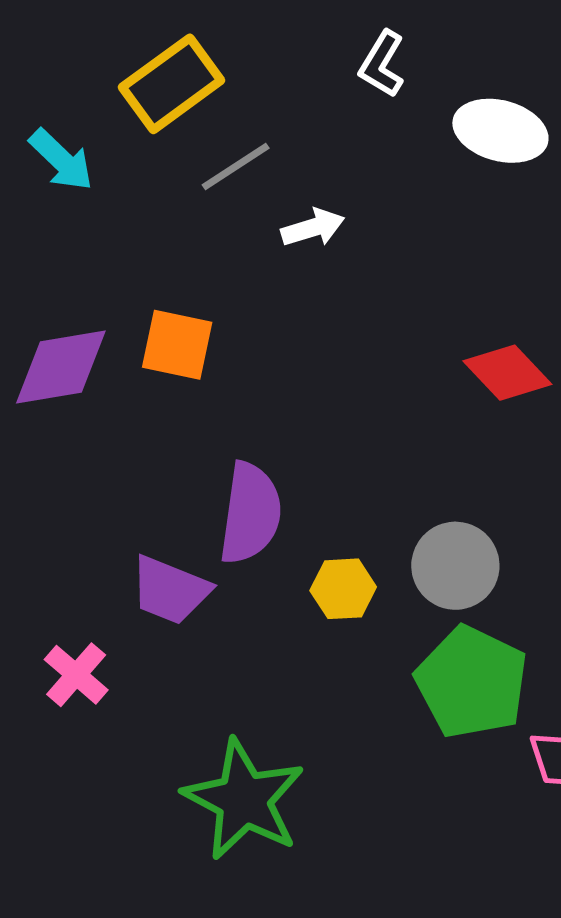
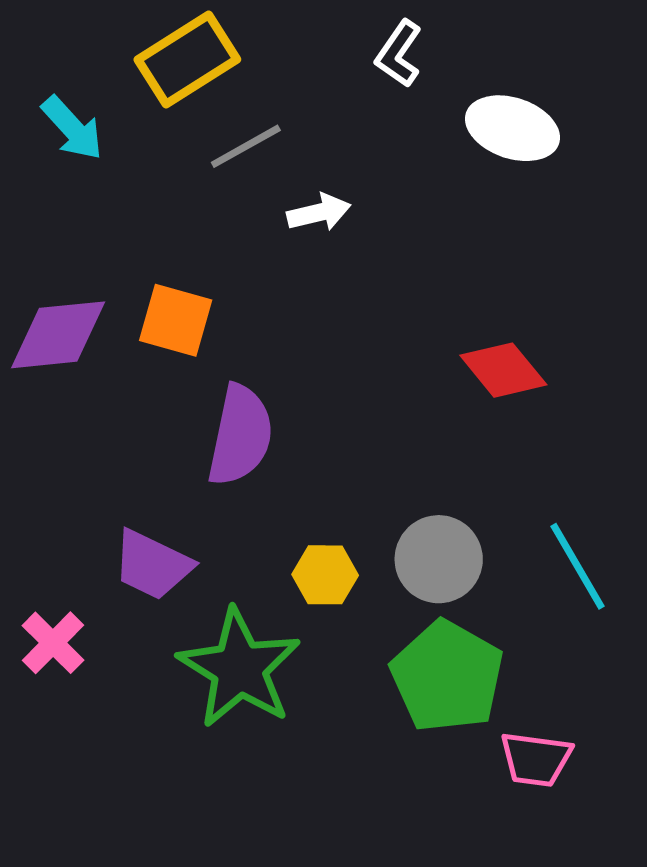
purple semicircle: (250, 513) -> (240, 435), moved
green star: (244, 800) -> (239, 668), moved

